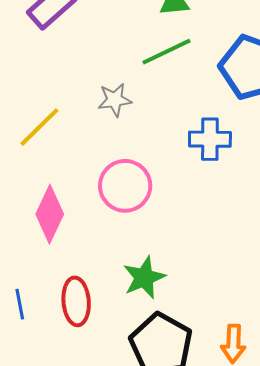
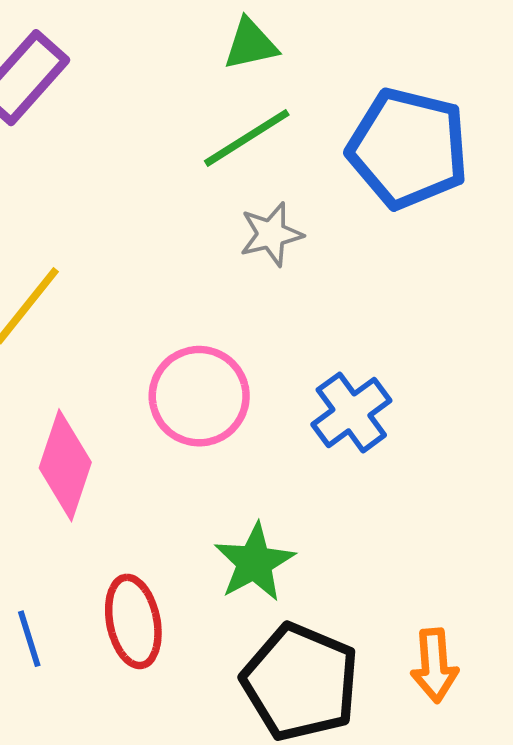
gray star: (115, 100) -> (271, 234), moved
blue cross: (210, 139) -> (351, 412), moved, turned -30

